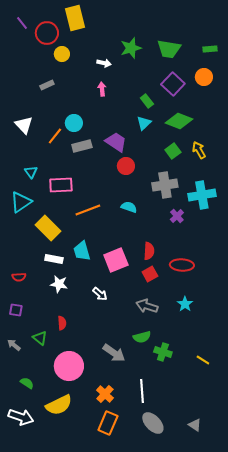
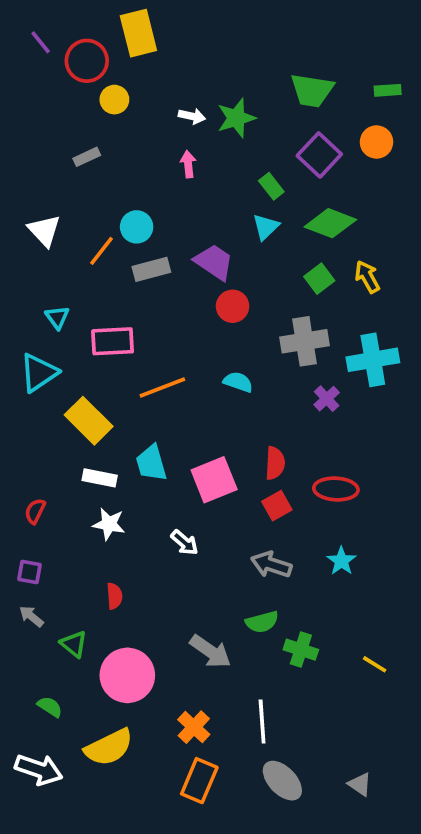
green star: (131, 48) -> (236, 118), moved
red semicircle: (19, 277) -> (35, 511), turned 120
green triangle: (40, 338) -> (74, 644), moved
gray arrow: (14, 345) -> (31, 616), moved

